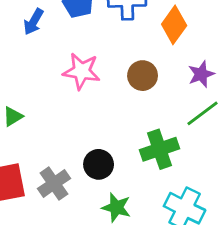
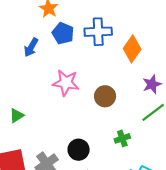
brown circle: (143, 76) -> (105, 96), moved
green cross: (160, 149) -> (122, 138), size x0.6

